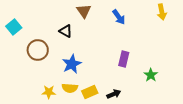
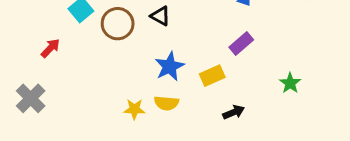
brown circle: (38, 50) -> (118, 24), moved
purple rectangle: (124, 59) -> (241, 44), moved, turned 35
yellow rectangle: (90, 92) -> (212, 76), moved

